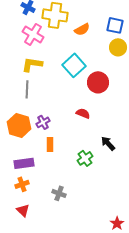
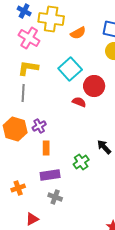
red semicircle: (83, 113) -> (79, 102), moved
purple rectangle: (24, 163) -> (50, 175), moved
red triangle: (23, 210) -> (32, 219), moved, turned 48

